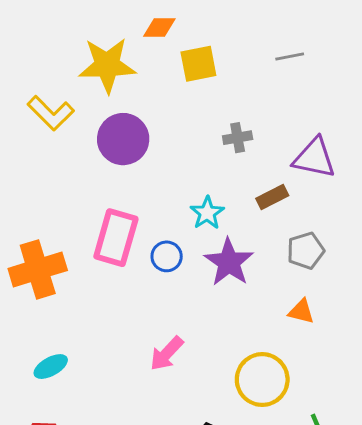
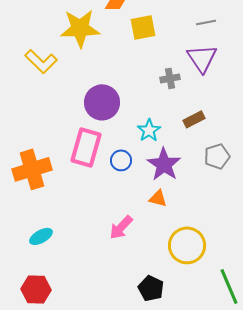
purple circle: (123, 139) -> (102, 102), moved
purple triangle: (314, 158) -> (202, 58), moved, turned 44
orange triangle: (301, 311) -> (158, 198), moved

